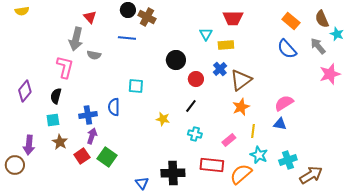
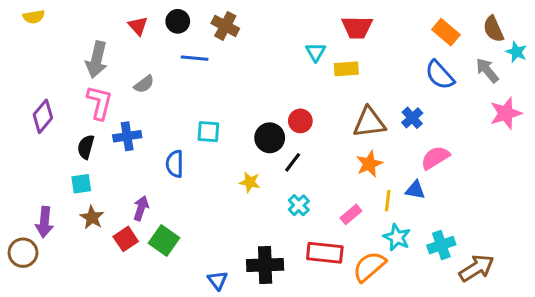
black circle: (128, 10) -> (178, 21), moved
gray arrow: (76, 39) -> (97, 60), moved
gray semicircle: (94, 55) -> (144, 84), turned -48
black circle: (176, 60) -> (270, 138), moved
blue cross: (220, 69) -> (412, 118), moved
brown triangle: (241, 80) -> (369, 122), turned 30
purple diamond: (25, 91) -> (43, 116), moved
blue cross: (88, 115) -> (127, 136), moved
blue triangle: (280, 124) -> (415, 190), moved
cyan cross: (195, 134) -> (299, 205), turned 32

